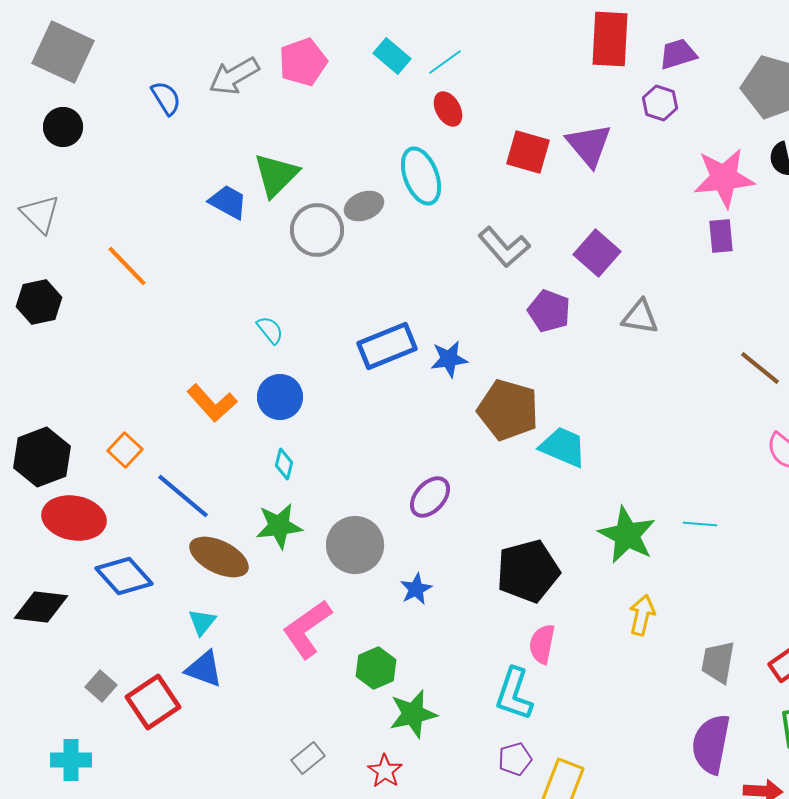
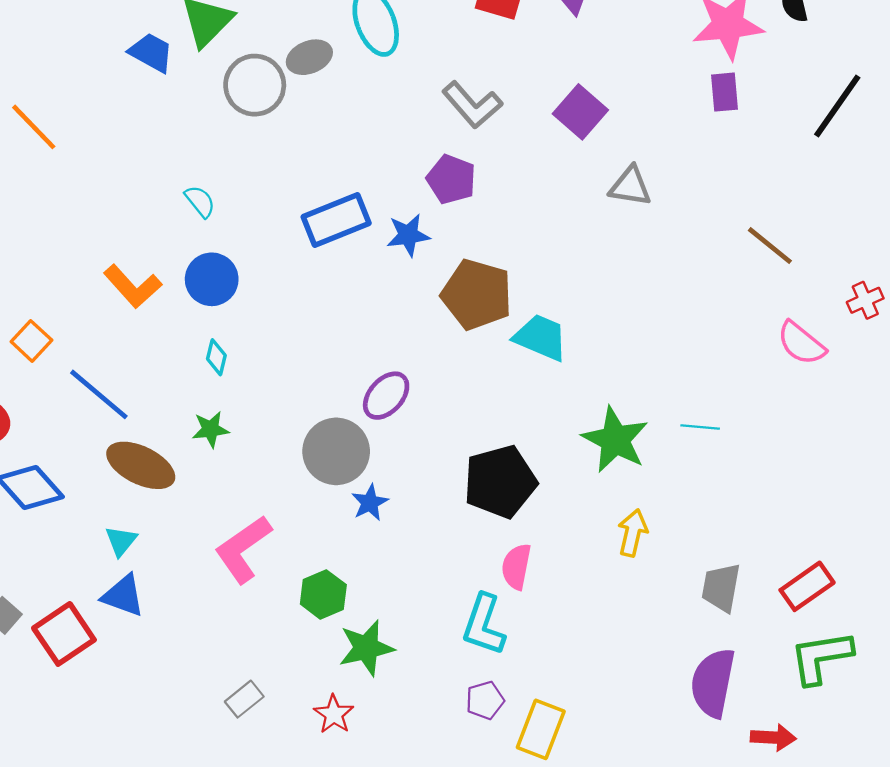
purple pentagon: (549, 311) -> (451, 179), moved
green star: (279, 526) -> (211, 429), size x0.7
gray circle: (355, 545) -> (336, 451), moved

